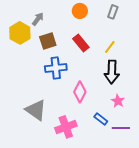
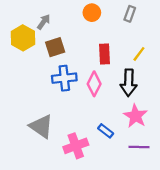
red rectangle: (81, 43) -> (104, 54), moved, turned 36
yellow line: (110, 47) -> (139, 54), moved
pink diamond: (80, 92) -> (94, 84), moved
pink star: (118, 101) -> (135, 116), size x1.5
blue rectangle: (101, 119) -> (106, 131), moved

